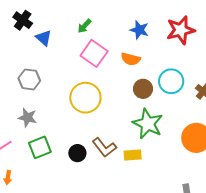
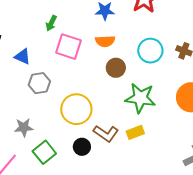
blue triangle: (44, 38) -> (23, 57), moved
gray hexagon: (29, 79) -> (39, 83), moved
brown circle: (143, 89) -> (116, 68), moved
yellow circle: (85, 98) -> (76, 109), moved

